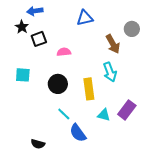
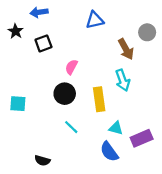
black star: (22, 27) -> (16, 31), moved
pink semicircle: (64, 52) -> (71, 67), moved, turned -56
cyan square: (23, 75) -> (18, 104), moved
purple rectangle: (127, 110) -> (142, 138), moved, turned 30
blue semicircle: (78, 133) -> (109, 152), moved

